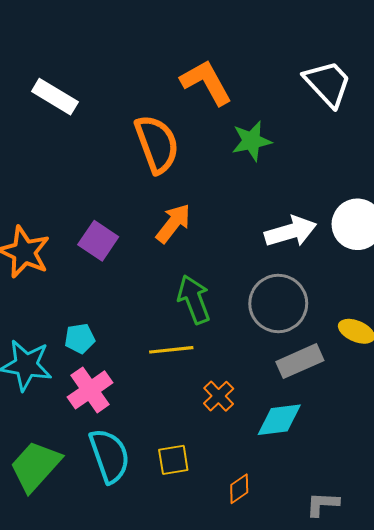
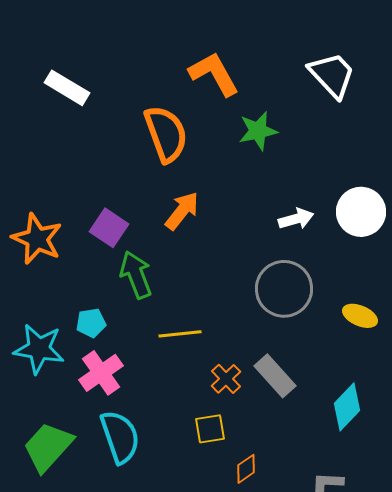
white arrow: (291, 231) -> (296, 219), size x0.7
green arrow: (194, 299) -> (136, 275), moved
gray rectangle: (300, 361) -> (275, 376), moved, turned 72
cyan diamond: (279, 420) -> (347, 407), moved, turned -39
yellow square: (173, 460) -> (210, 429), moved

